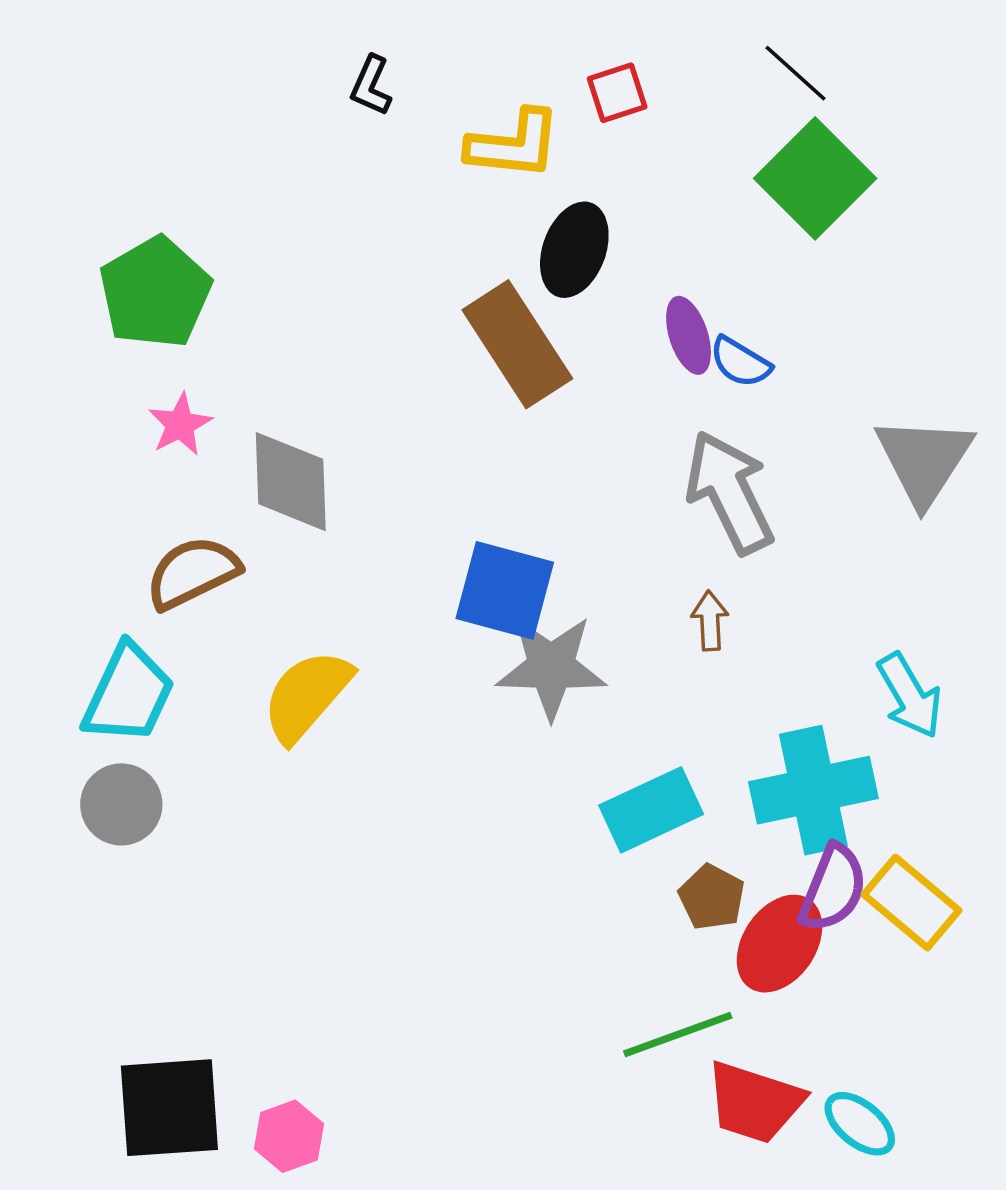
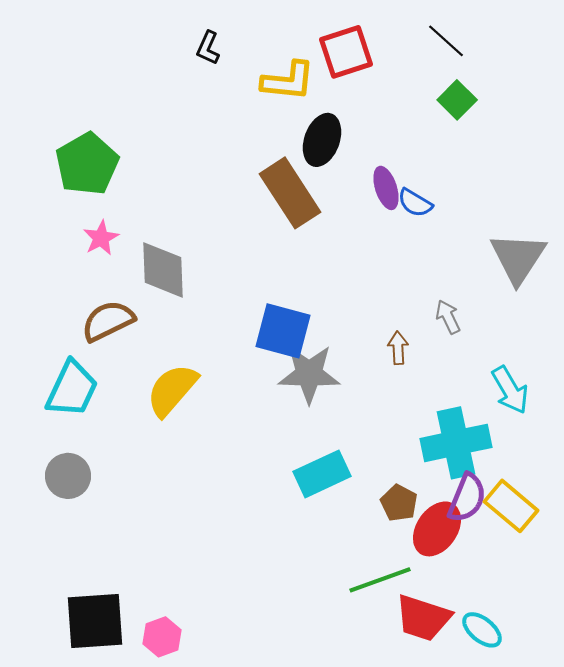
red square: (617, 93) -> (346, 52), size x1.6
green square: (815, 178) -> (457, 100), size x0.6
gray arrow: (730, 492) -> (448, 317), moved, size x0.5
gray circle: (121, 804) -> (68, 476), moved
cyan rectangle: (651, 810) -> (322, 474), moved

